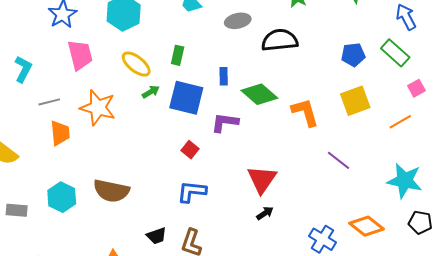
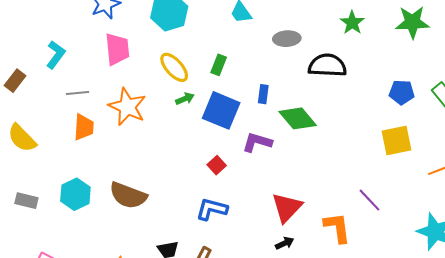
orange L-shape: (305, 112) -> (337, 228), moved

